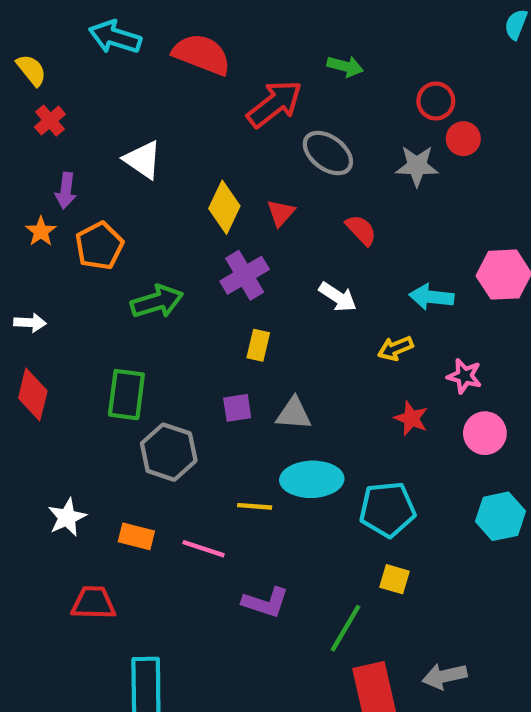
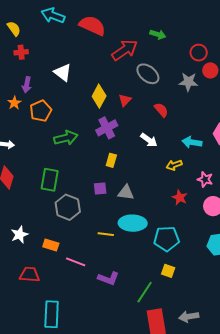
red cross: (50, 121) -> (21, 52), turned 32
pink line: (204, 549) -> (76, 262), moved

